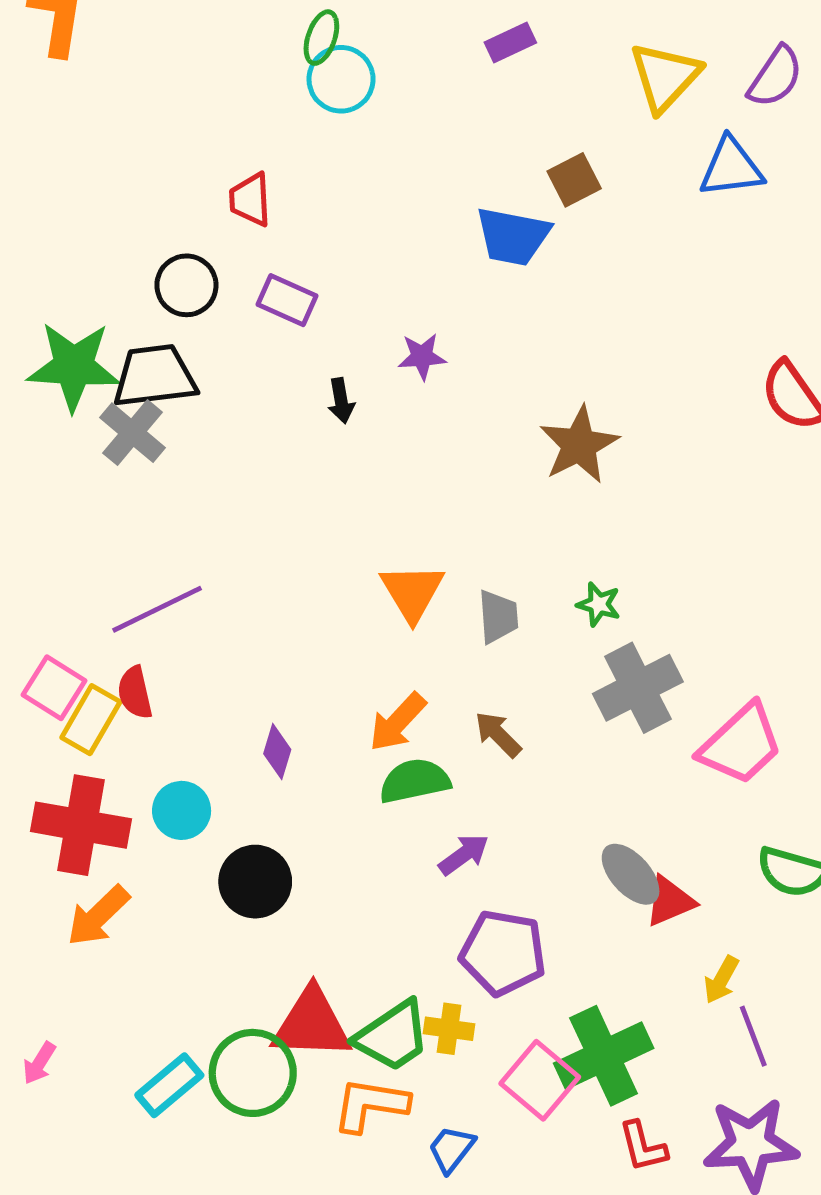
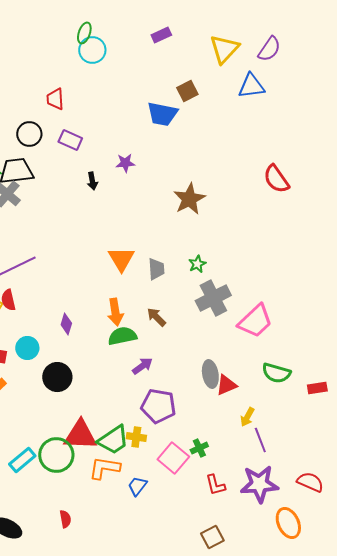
green star: (599, 604) -> (197, 264), turned 30
orange arrow: (397, 722) -> (115, 312), turned -52
gray ellipse: (631, 874) -> (210, 374), turned 32
green cross: (604, 1056) -> (199, 448), size x0.5

